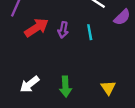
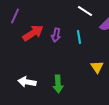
white arrow: (30, 84) -> (27, 82), turned 48
yellow triangle: (108, 88) -> (97, 67), moved

